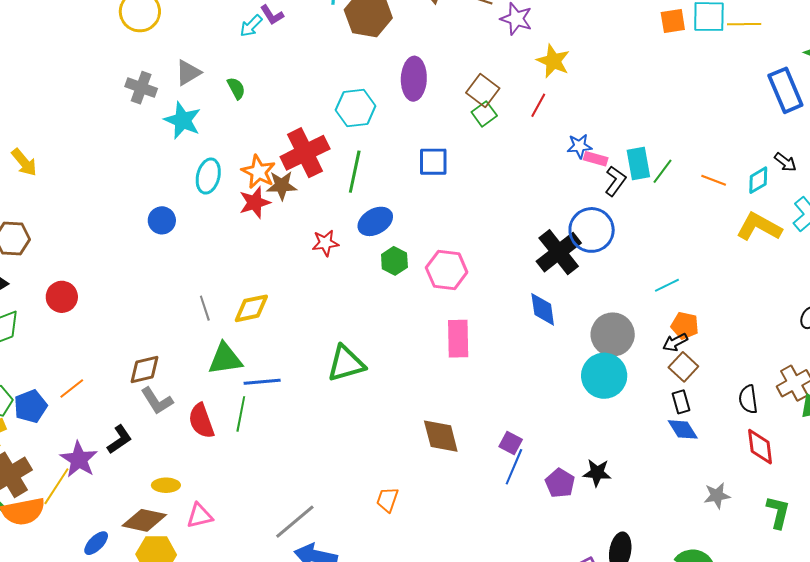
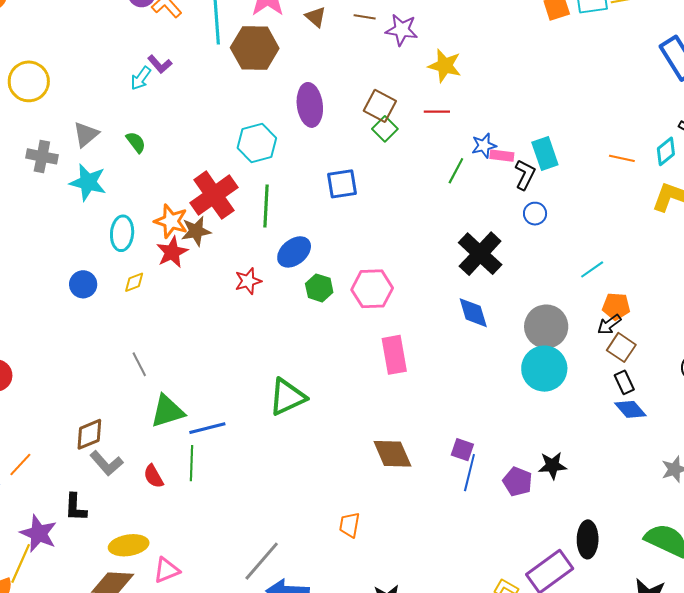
red line: (538, 105) -> (437, 112), turned 70
green line: (662, 171) -> (456, 171), moved
blue circle: (592, 230) -> (535, 214), moved, size x0.5
yellow diamond: (251, 308) -> (134, 282), moved, size x0.6
red semicircle: (201, 421) -> (153, 476), size x0.7
black L-shape: (119, 439) -> (76, 507), turned 136
yellow ellipse: (166, 485) -> (129, 545), size x1.4

